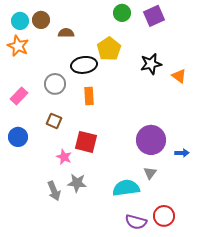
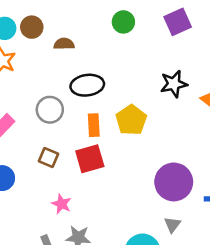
green circle: (122, 13) -> (123, 22), moved
yellow pentagon: (109, 49) -> (131, 120), moved
red square: (86, 142) -> (90, 159), moved, turned -30

